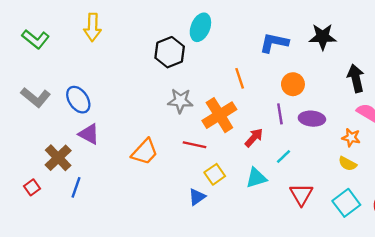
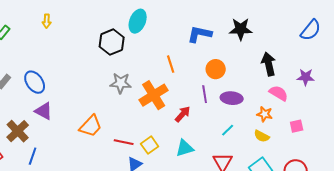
yellow arrow: (93, 27) -> (47, 21), size x0.6
red line: (195, 145) -> (124, 142), moved
cyan line: (283, 157) -> (228, 130), moved

